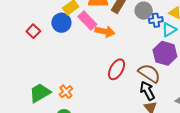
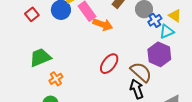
blue cross: (156, 20) -> (155, 20), turned -32
green trapezoid: (40, 93) -> (40, 58), moved

